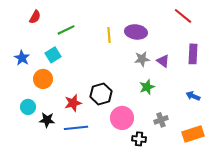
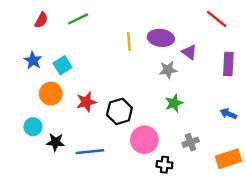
green line: (66, 30) -> (78, 19), moved
blue star: (22, 58) -> (33, 60), moved
purple triangle: (163, 61) -> (189, 52), moved
red star: (73, 103) -> (86, 102), moved

